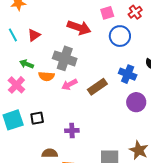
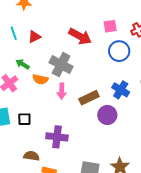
pink arrow: (69, 84) -> (62, 91), turned -70
purple circle: (136, 102) -> (107, 115), moved
purple cross: (72, 131) -> (57, 137), size x1.5

